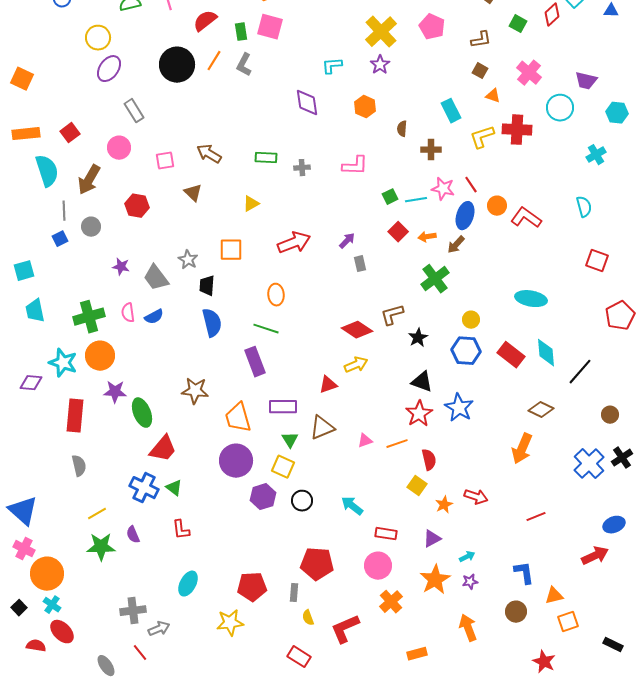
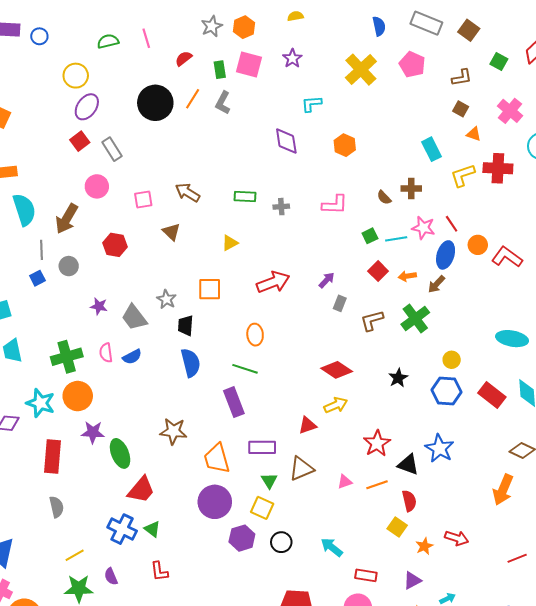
red semicircle: (205, 21) -> (184, 58), size x0.7
purple star: (380, 65) -> (292, 58), moved
brown semicircle: (402, 129) -> (384, 198), moved, turned -49
red square: (70, 133) -> (80, 141), moved
gray rectangle: (360, 264) -> (340, 303), turned 35
brown L-shape: (392, 315) -> (372, 320), moved
black triangle: (422, 382) -> (408, 465), moved
red star: (419, 414) -> (377, 443), moved

